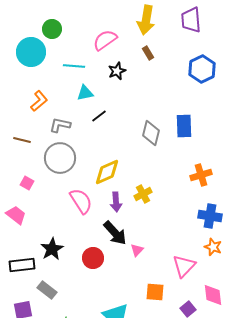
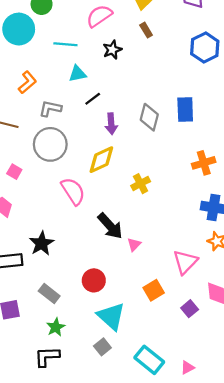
purple arrow: (116, 202) -> (111, 124), moved
red circle: (93, 258) -> (94, 280), moved
gray rectangle: (47, 290) -> (49, 293), moved
orange square: (155, 292) -> (154, 290), turned -36

